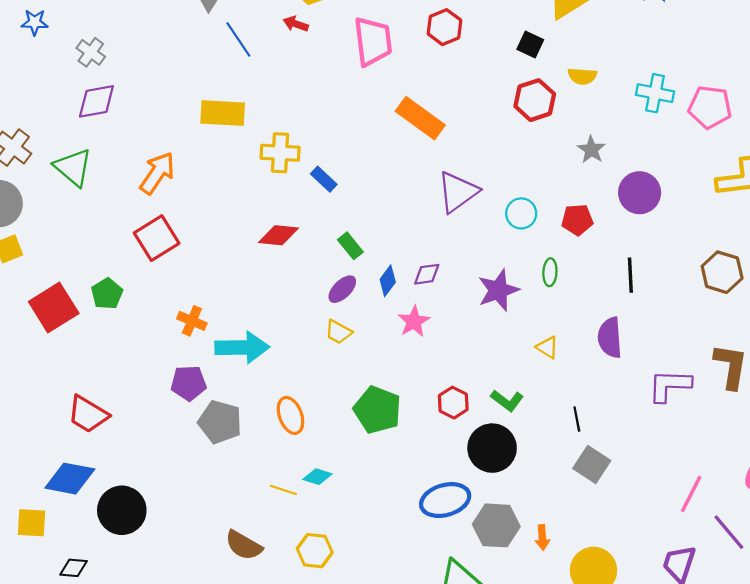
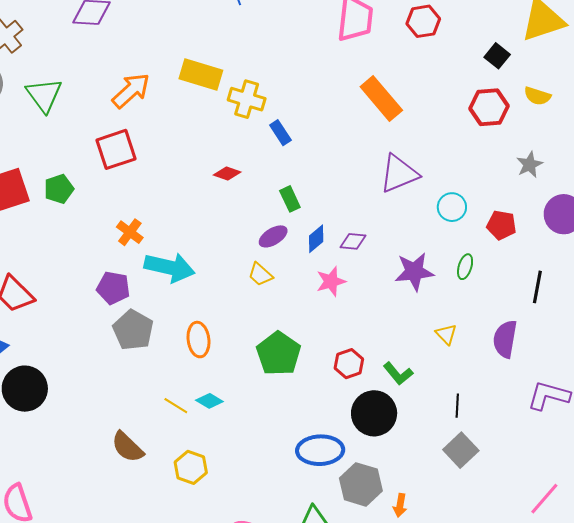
yellow rectangle: (223, 113) -> (201, 74), moved
green triangle: (73, 167) -> (44, 95), moved
red diamond: (279, 235) -> (227, 174), size x0.7

